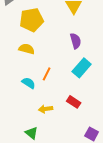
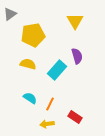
cyan rectangle: (82, 68) -> (57, 70), moved
orange line: (47, 74) -> (50, 104), moved

